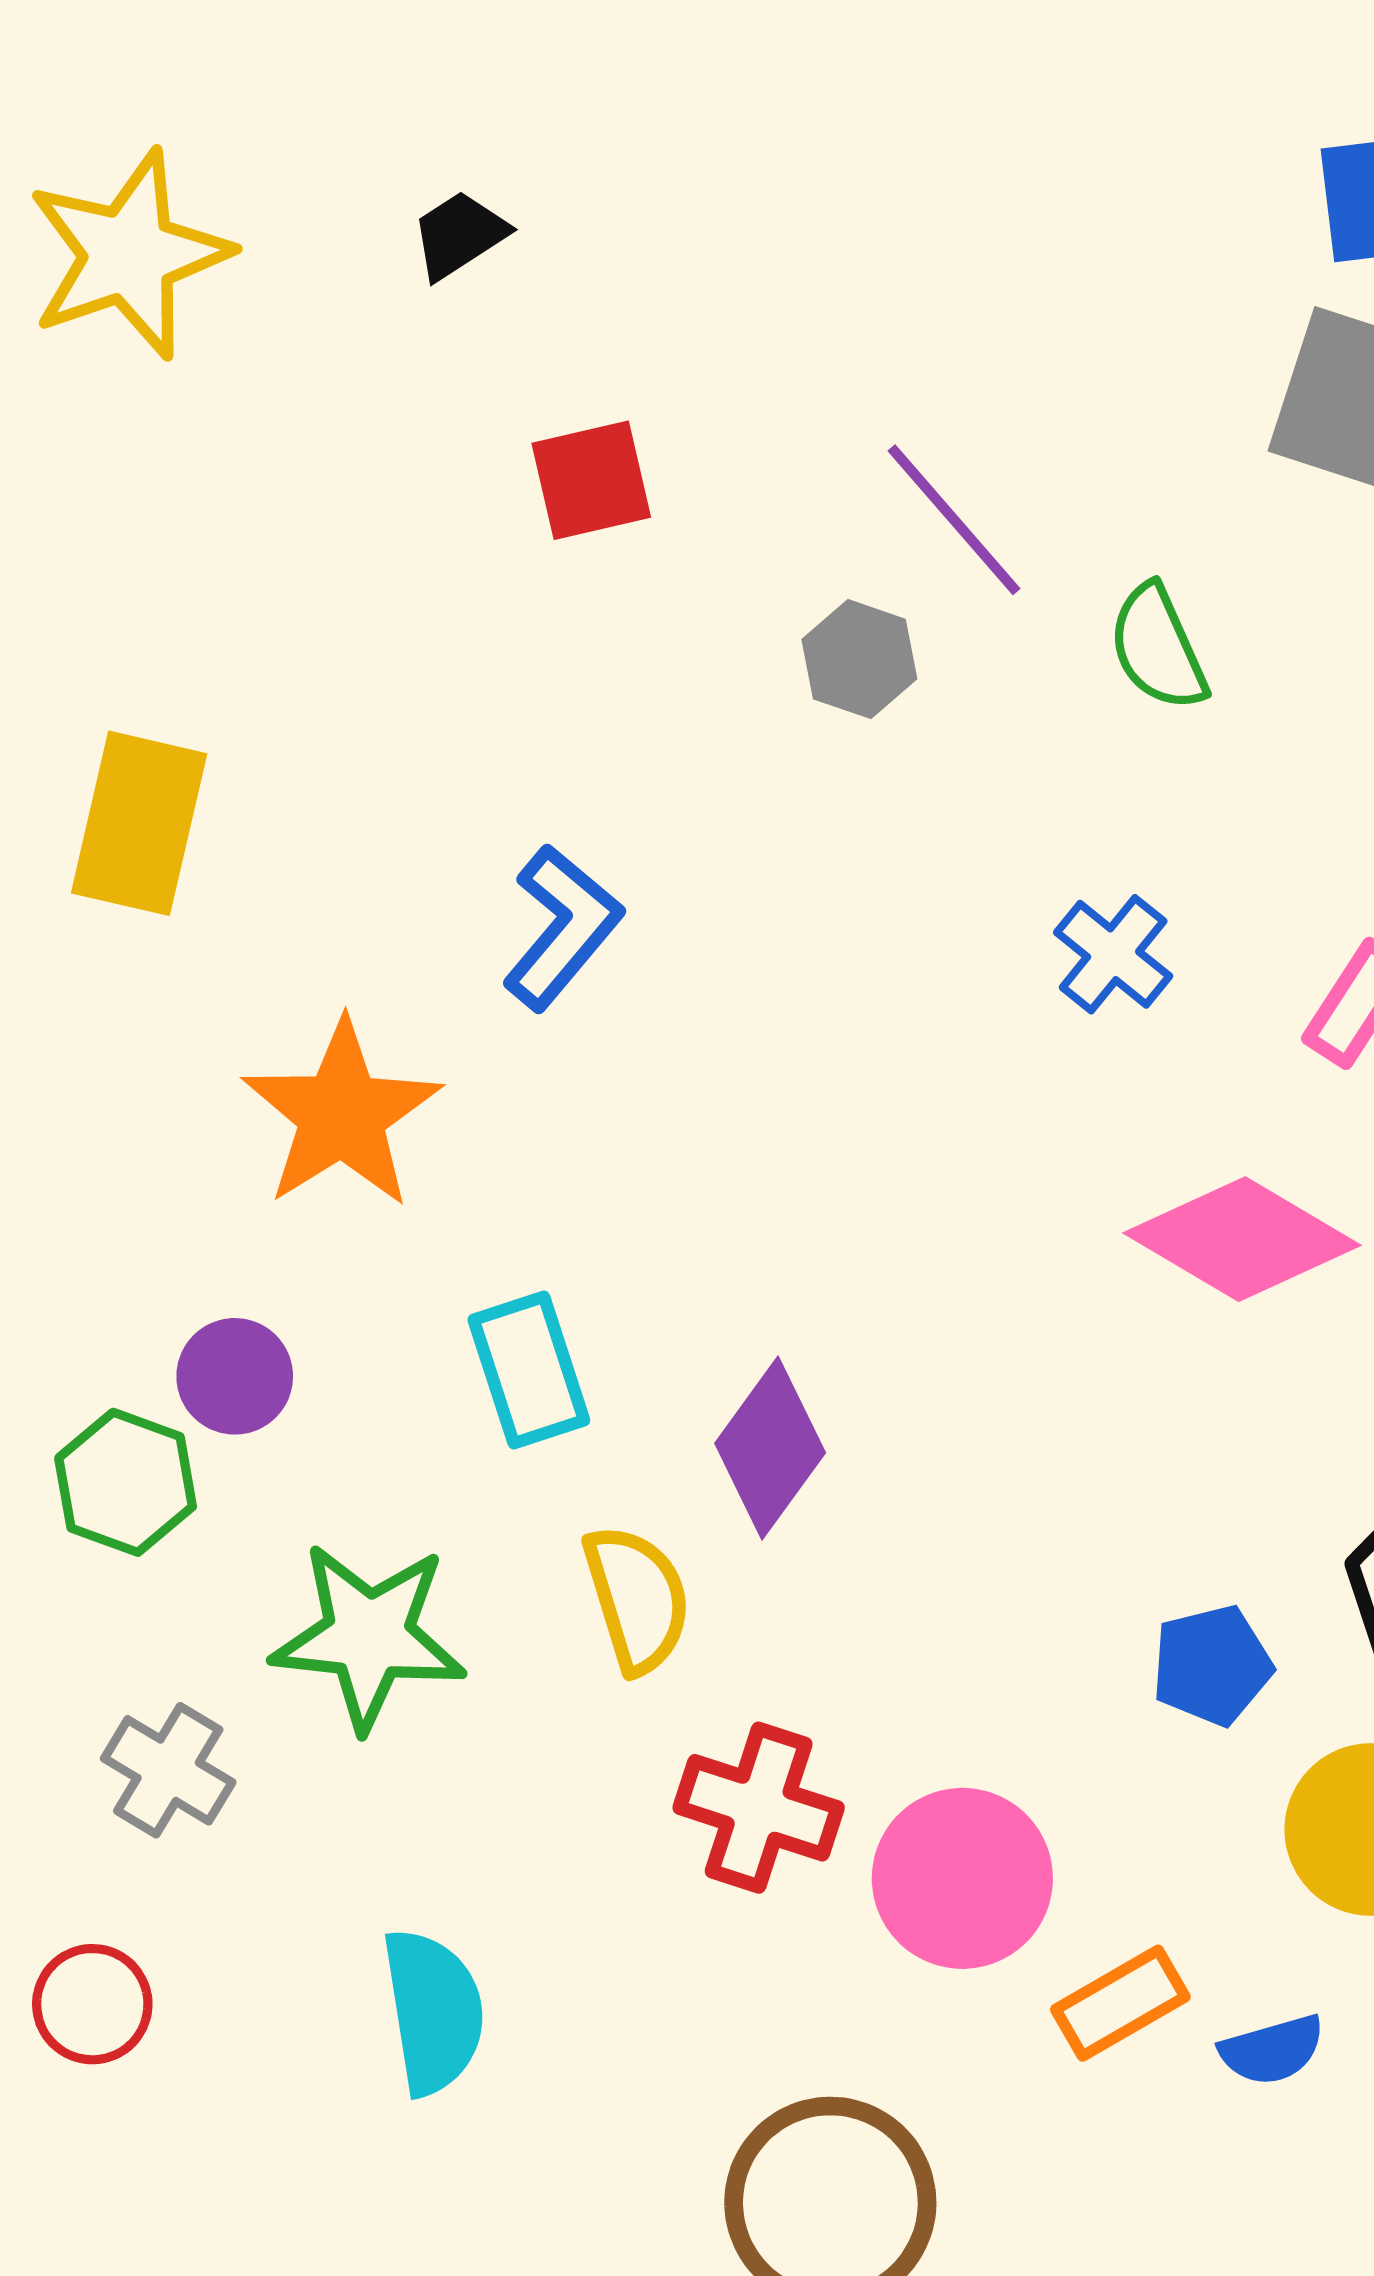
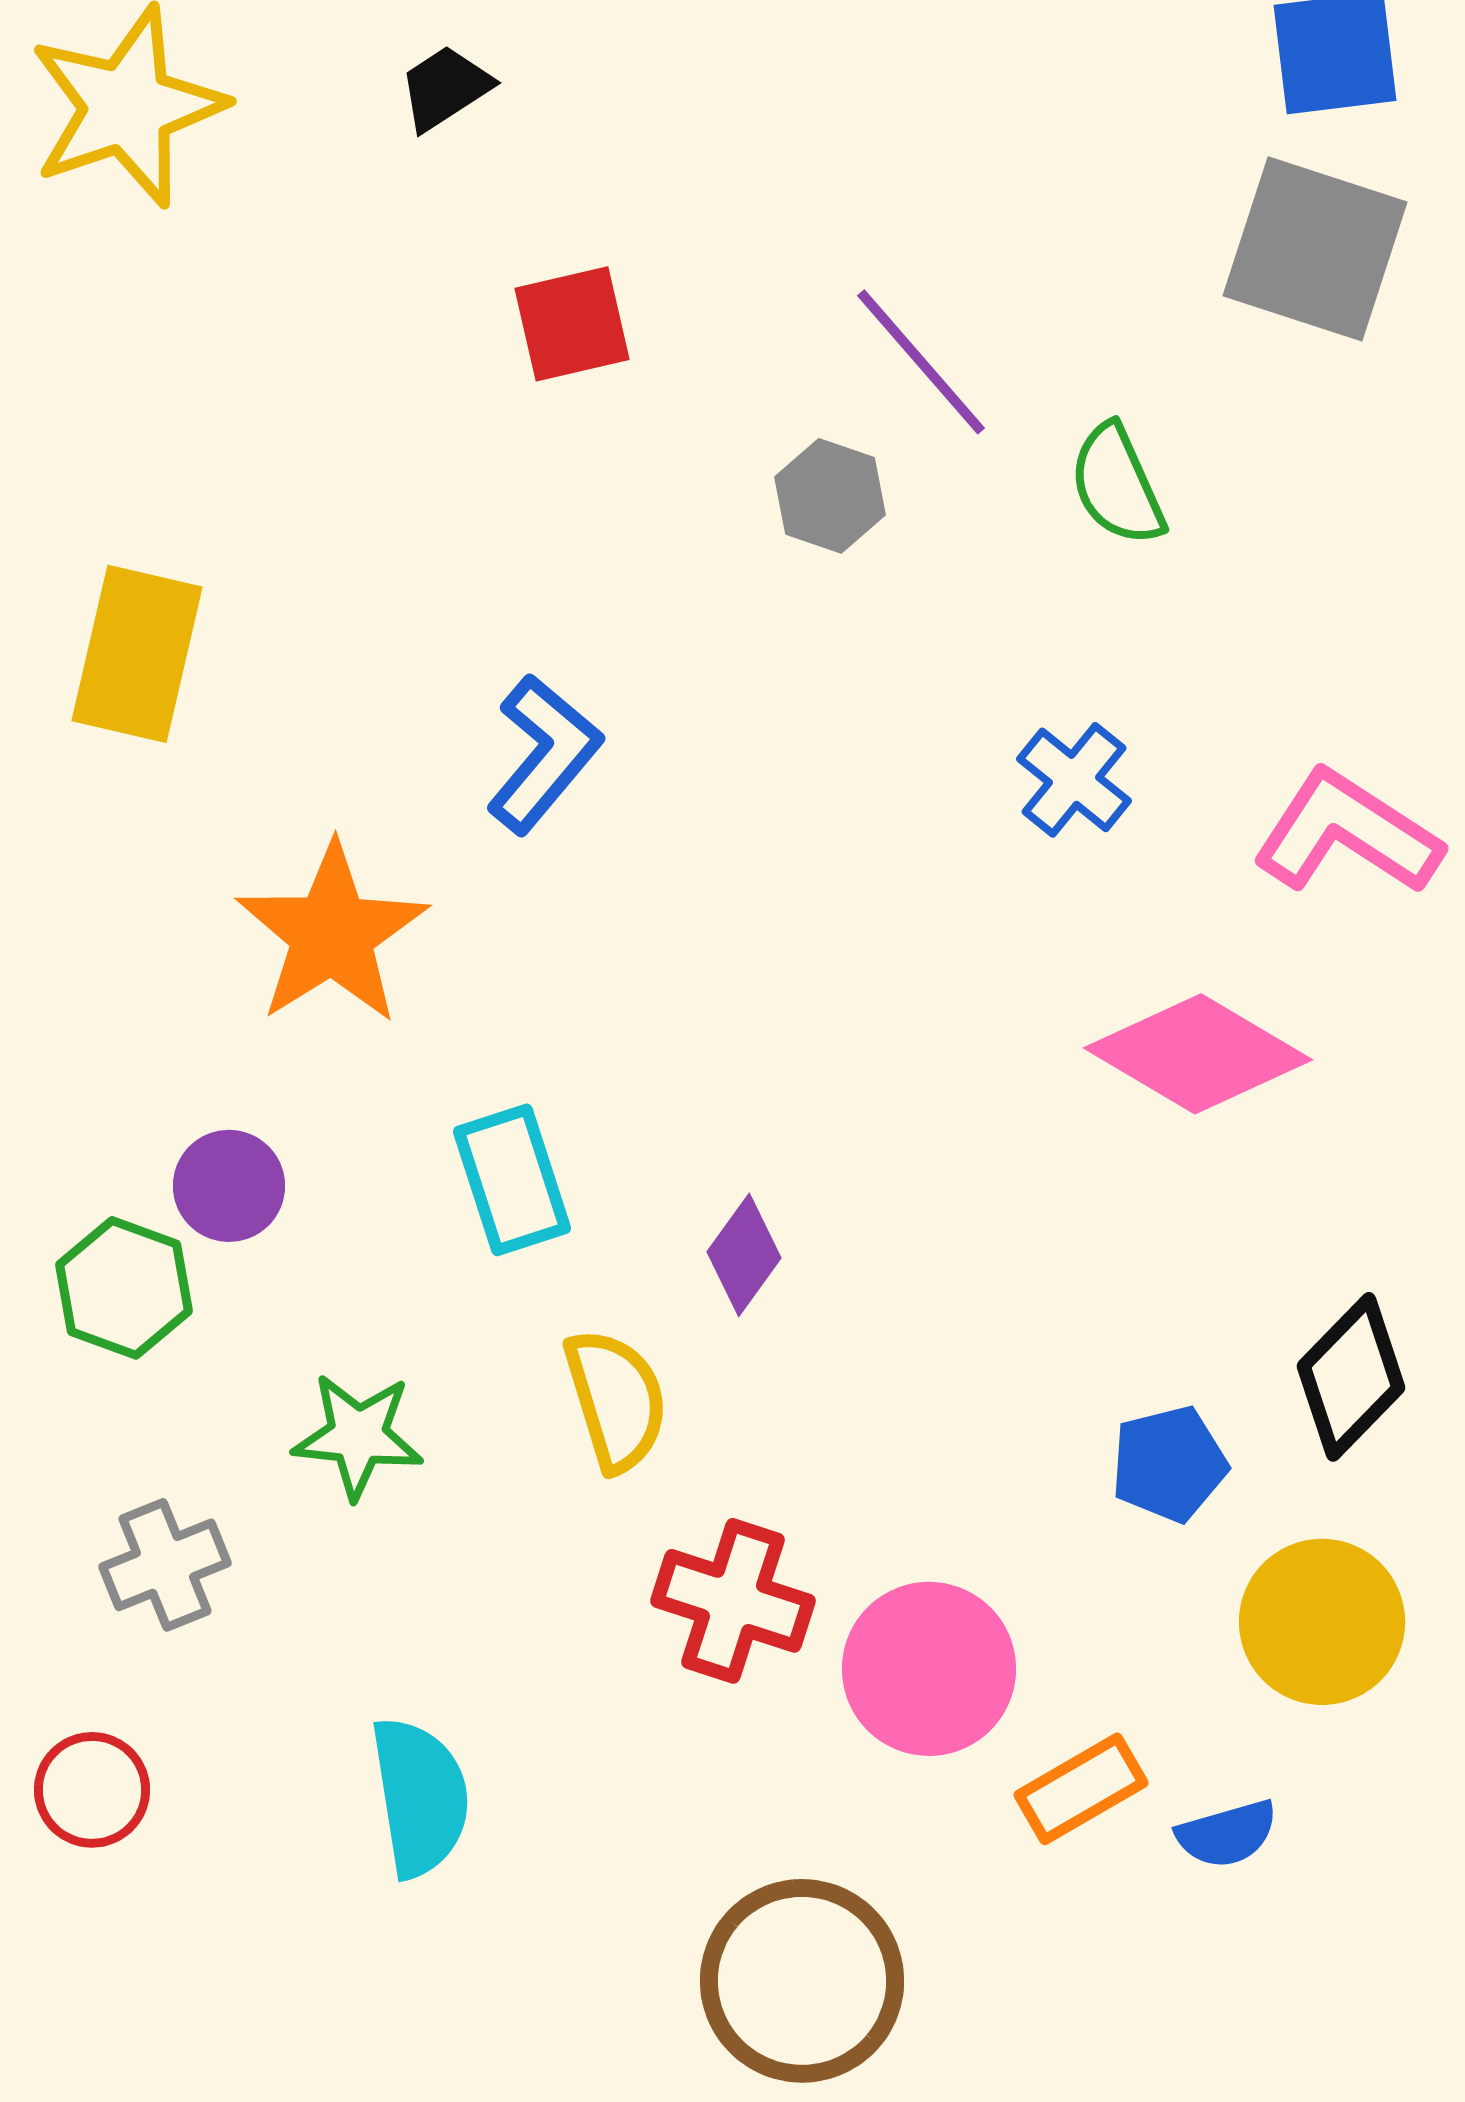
purple diamond: (770, 1448) -> (744, 1255), size x0.7
green star: (369, 1636) -> (358, 1436), size x0.7
gray cross: (168, 1770) -> (165, 1565), turned 37

